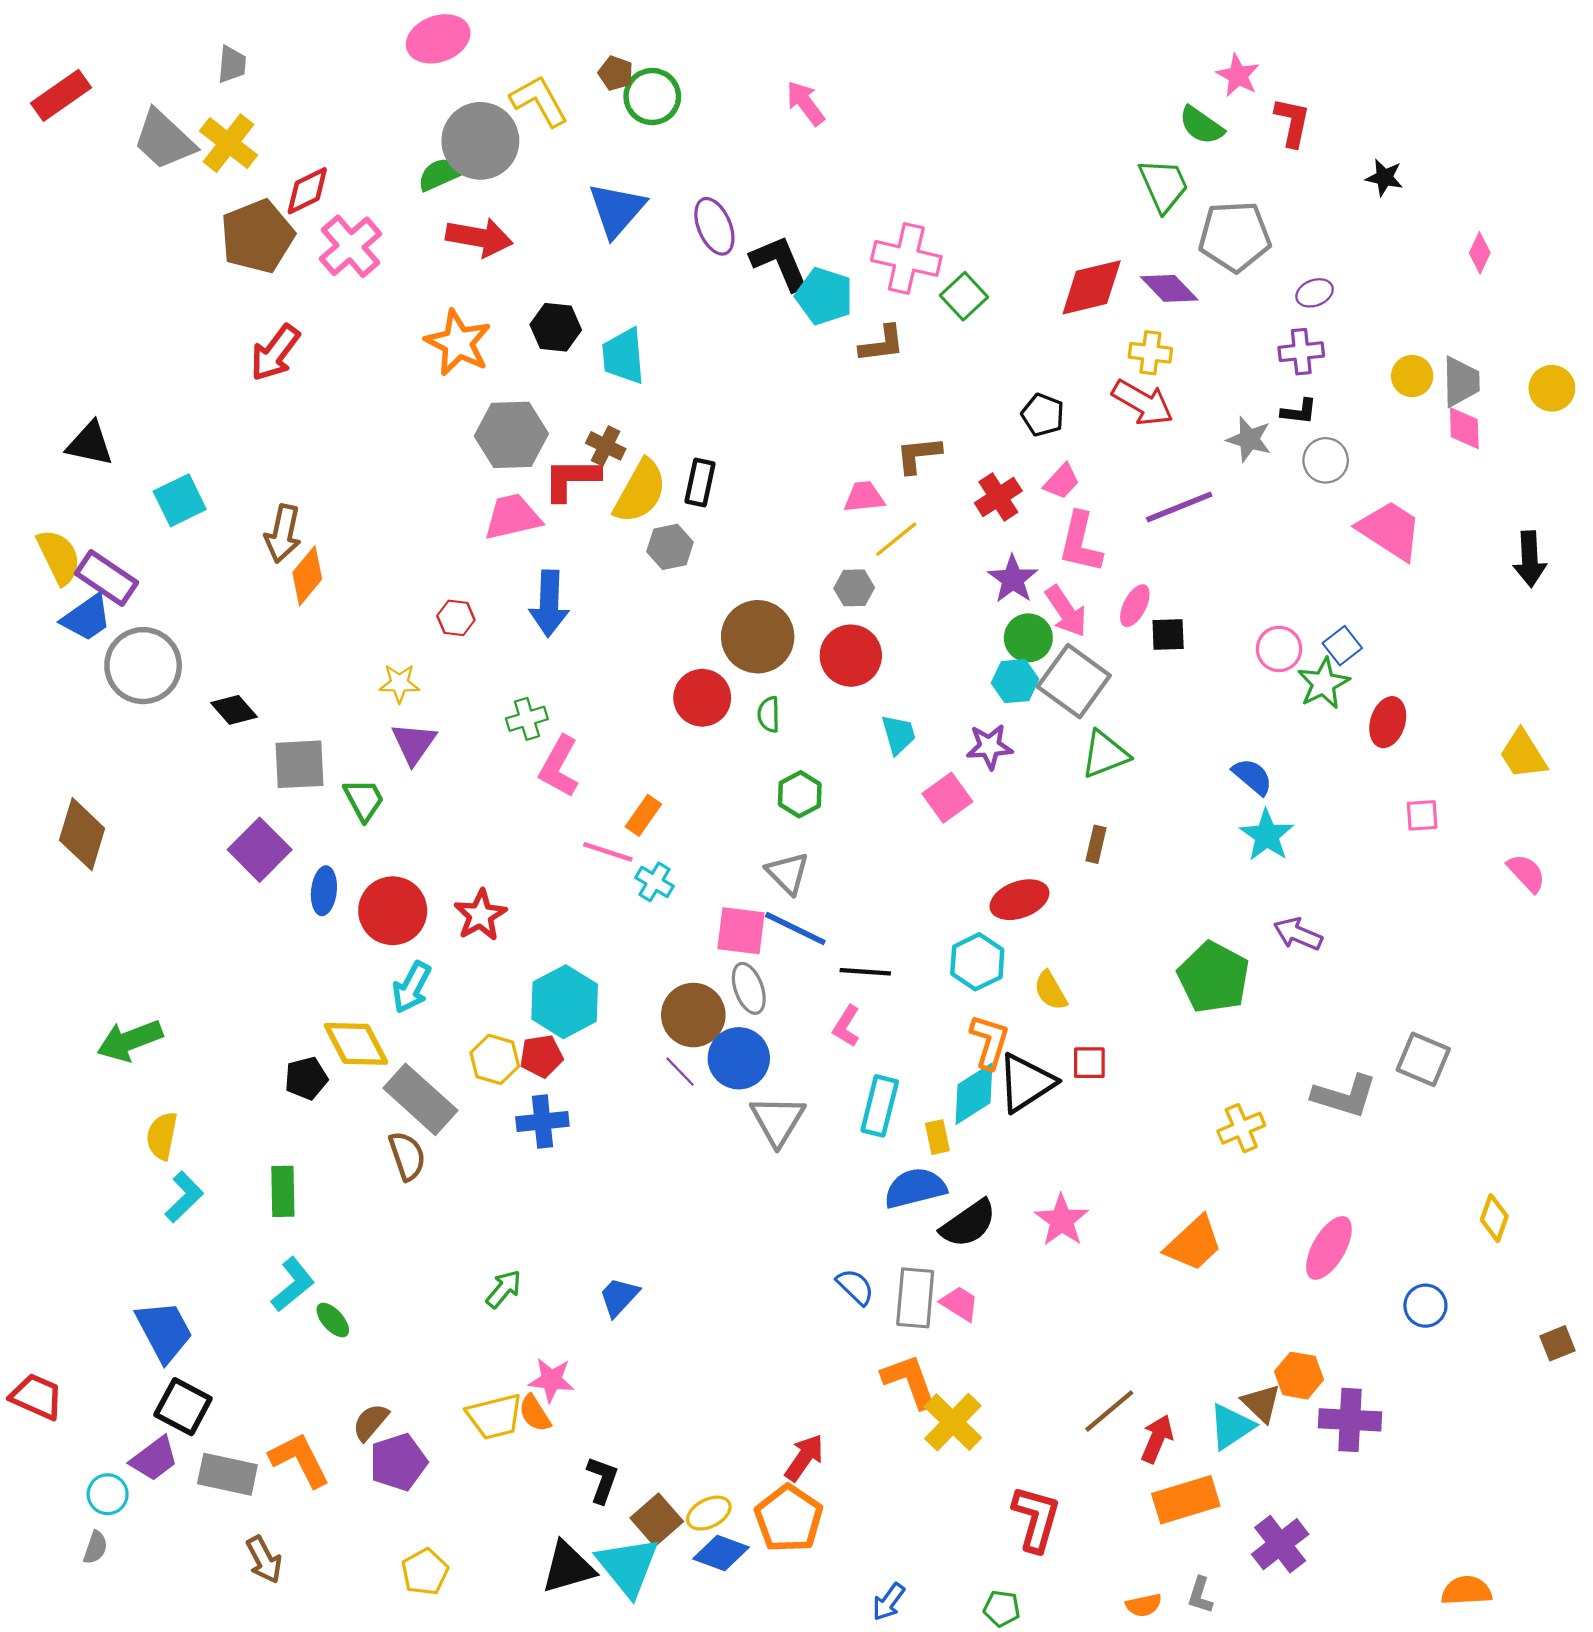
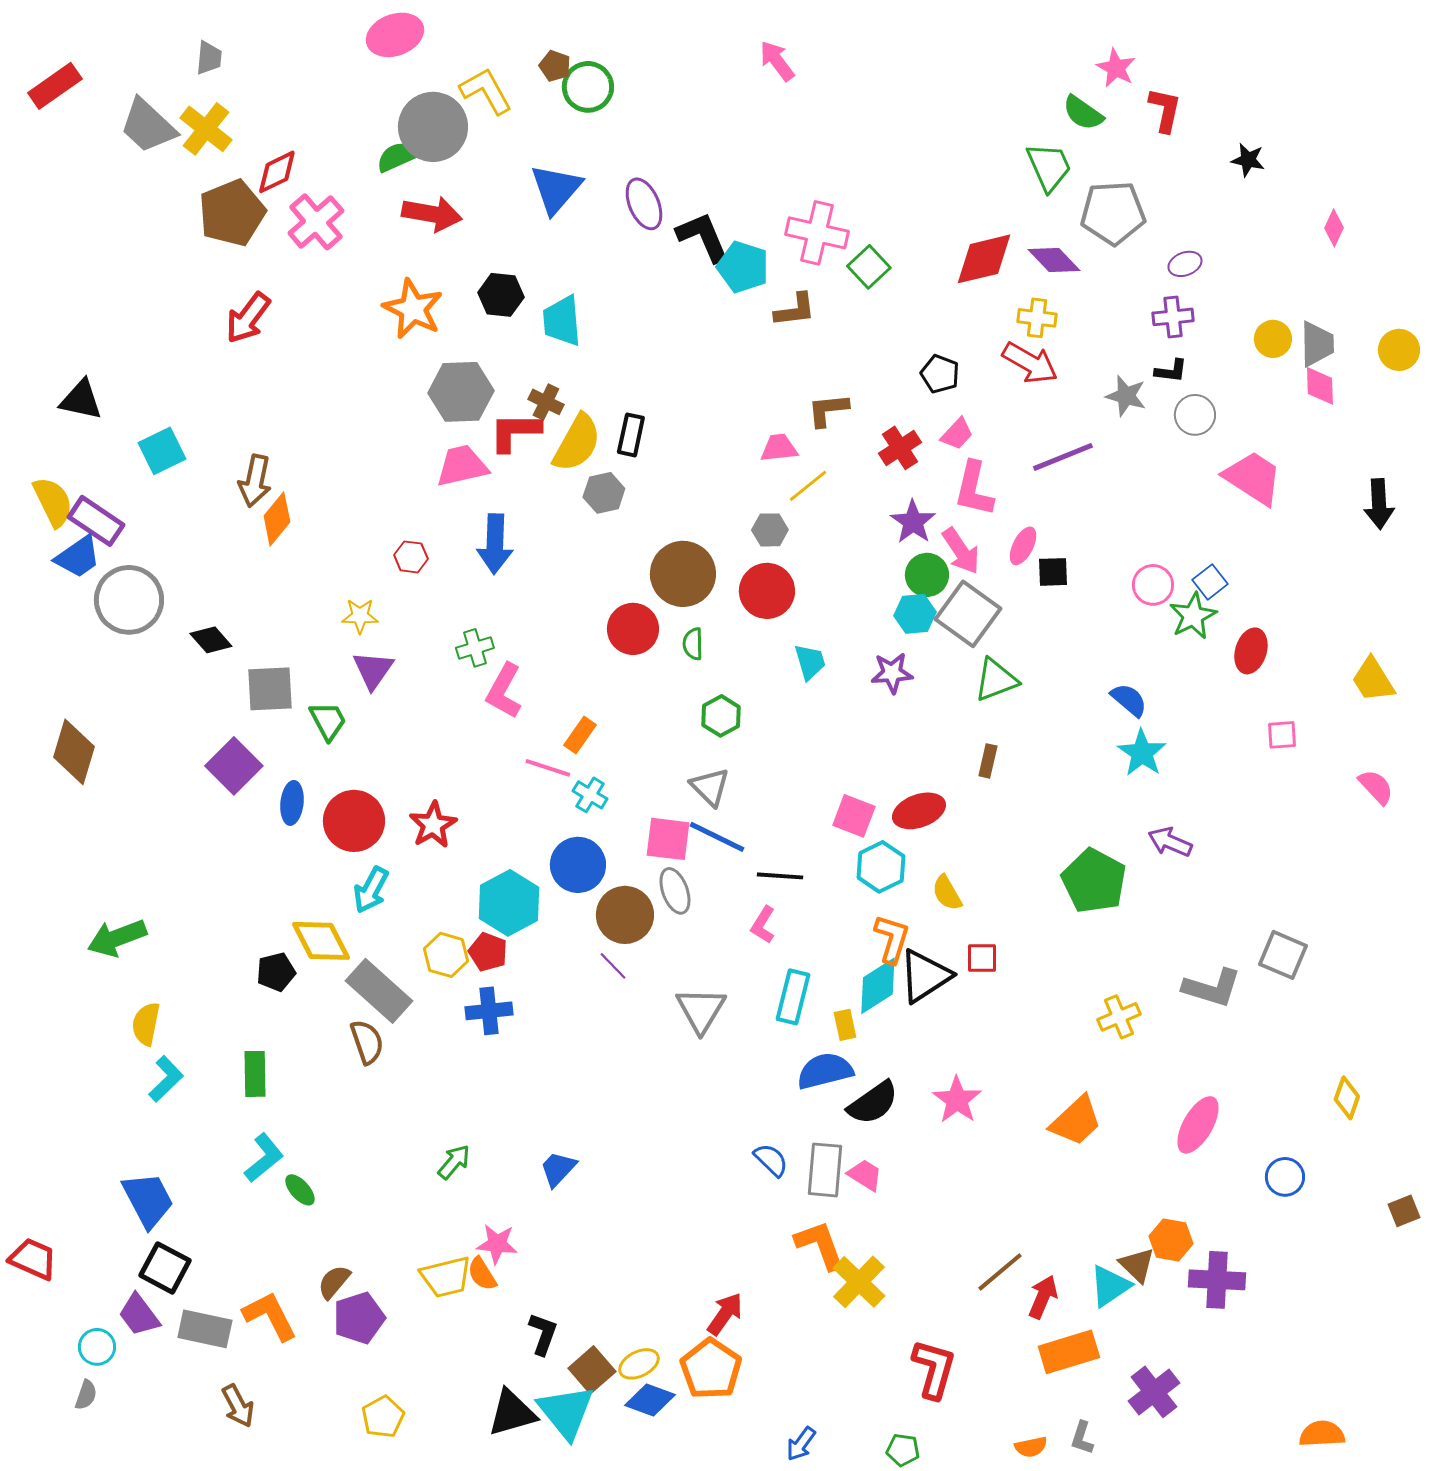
pink arrow: (805, 103) -> (777, 61), moved
pink square: (947, 798) -> (854, 816), moved, turned -33
red pentagon: (541, 1056) -> (488, 952), turned 30
blue circle: (739, 1058) -> (578, 865), moved
purple trapezoid: (154, 1459) -> (139, 1315), turned 90

